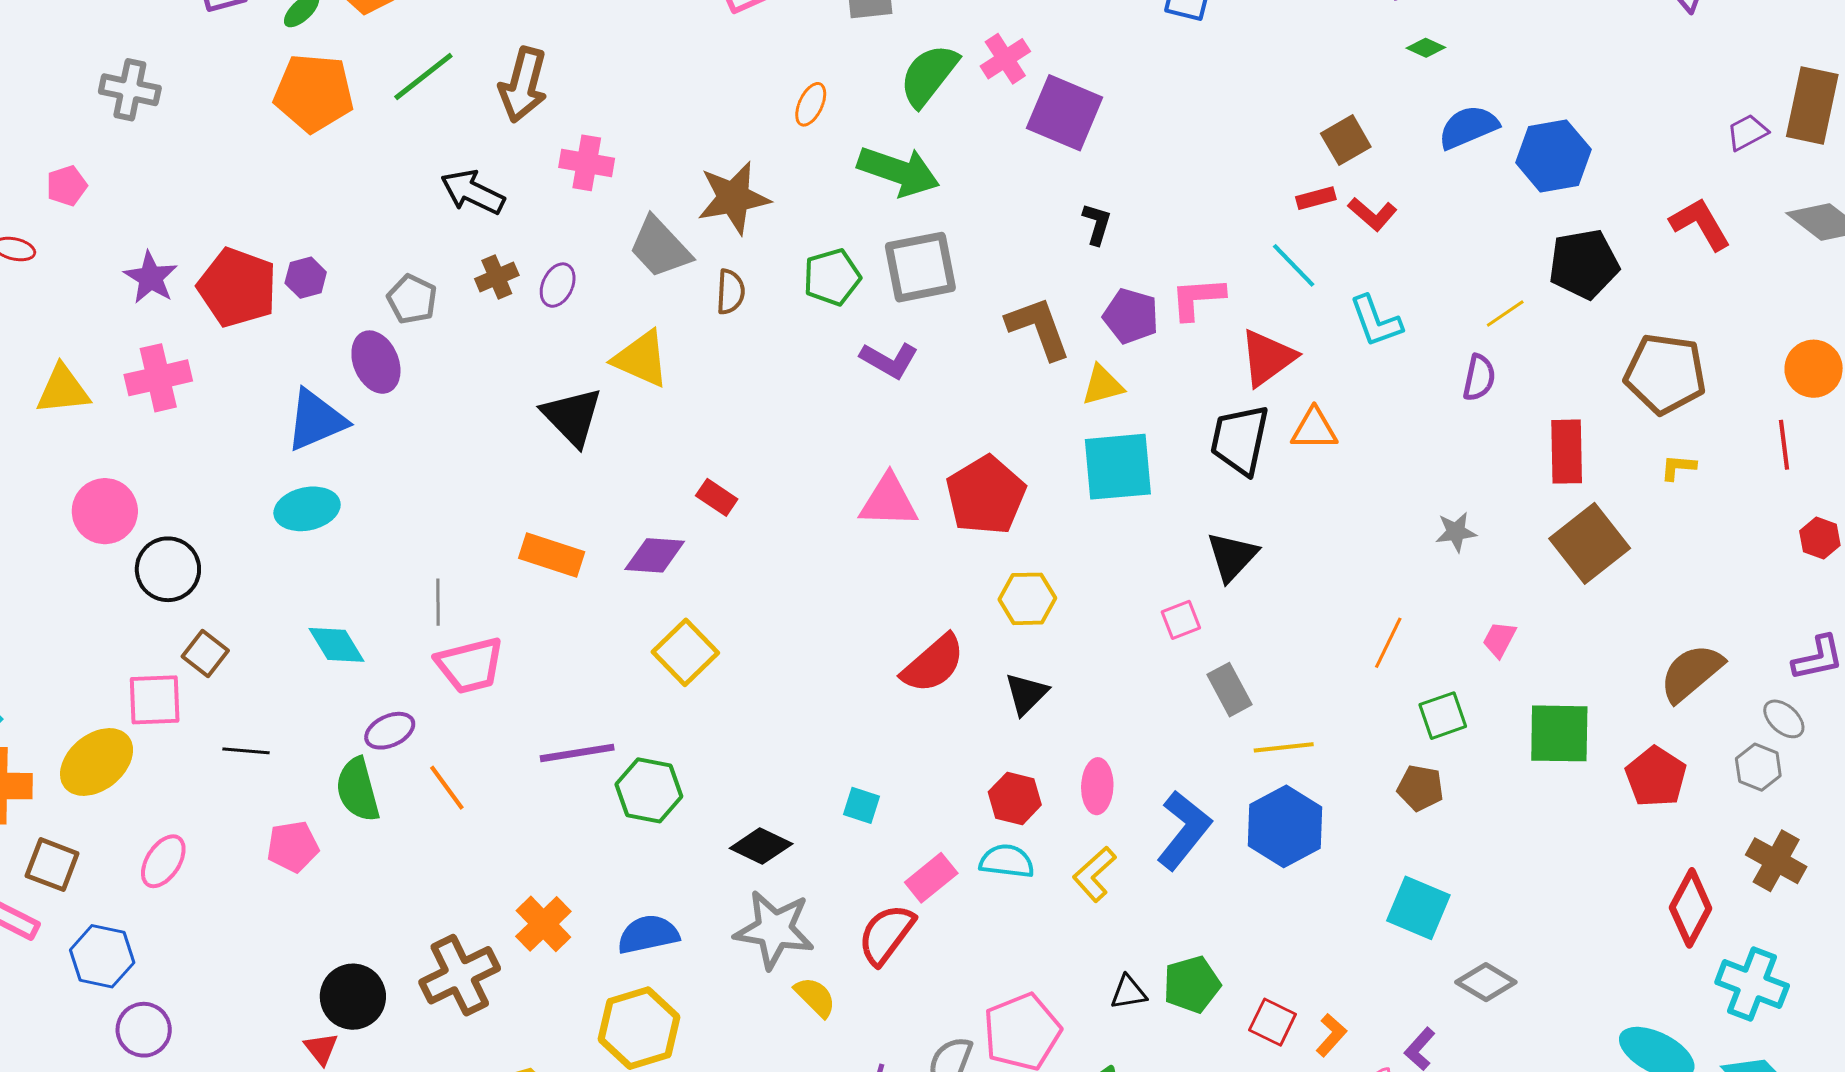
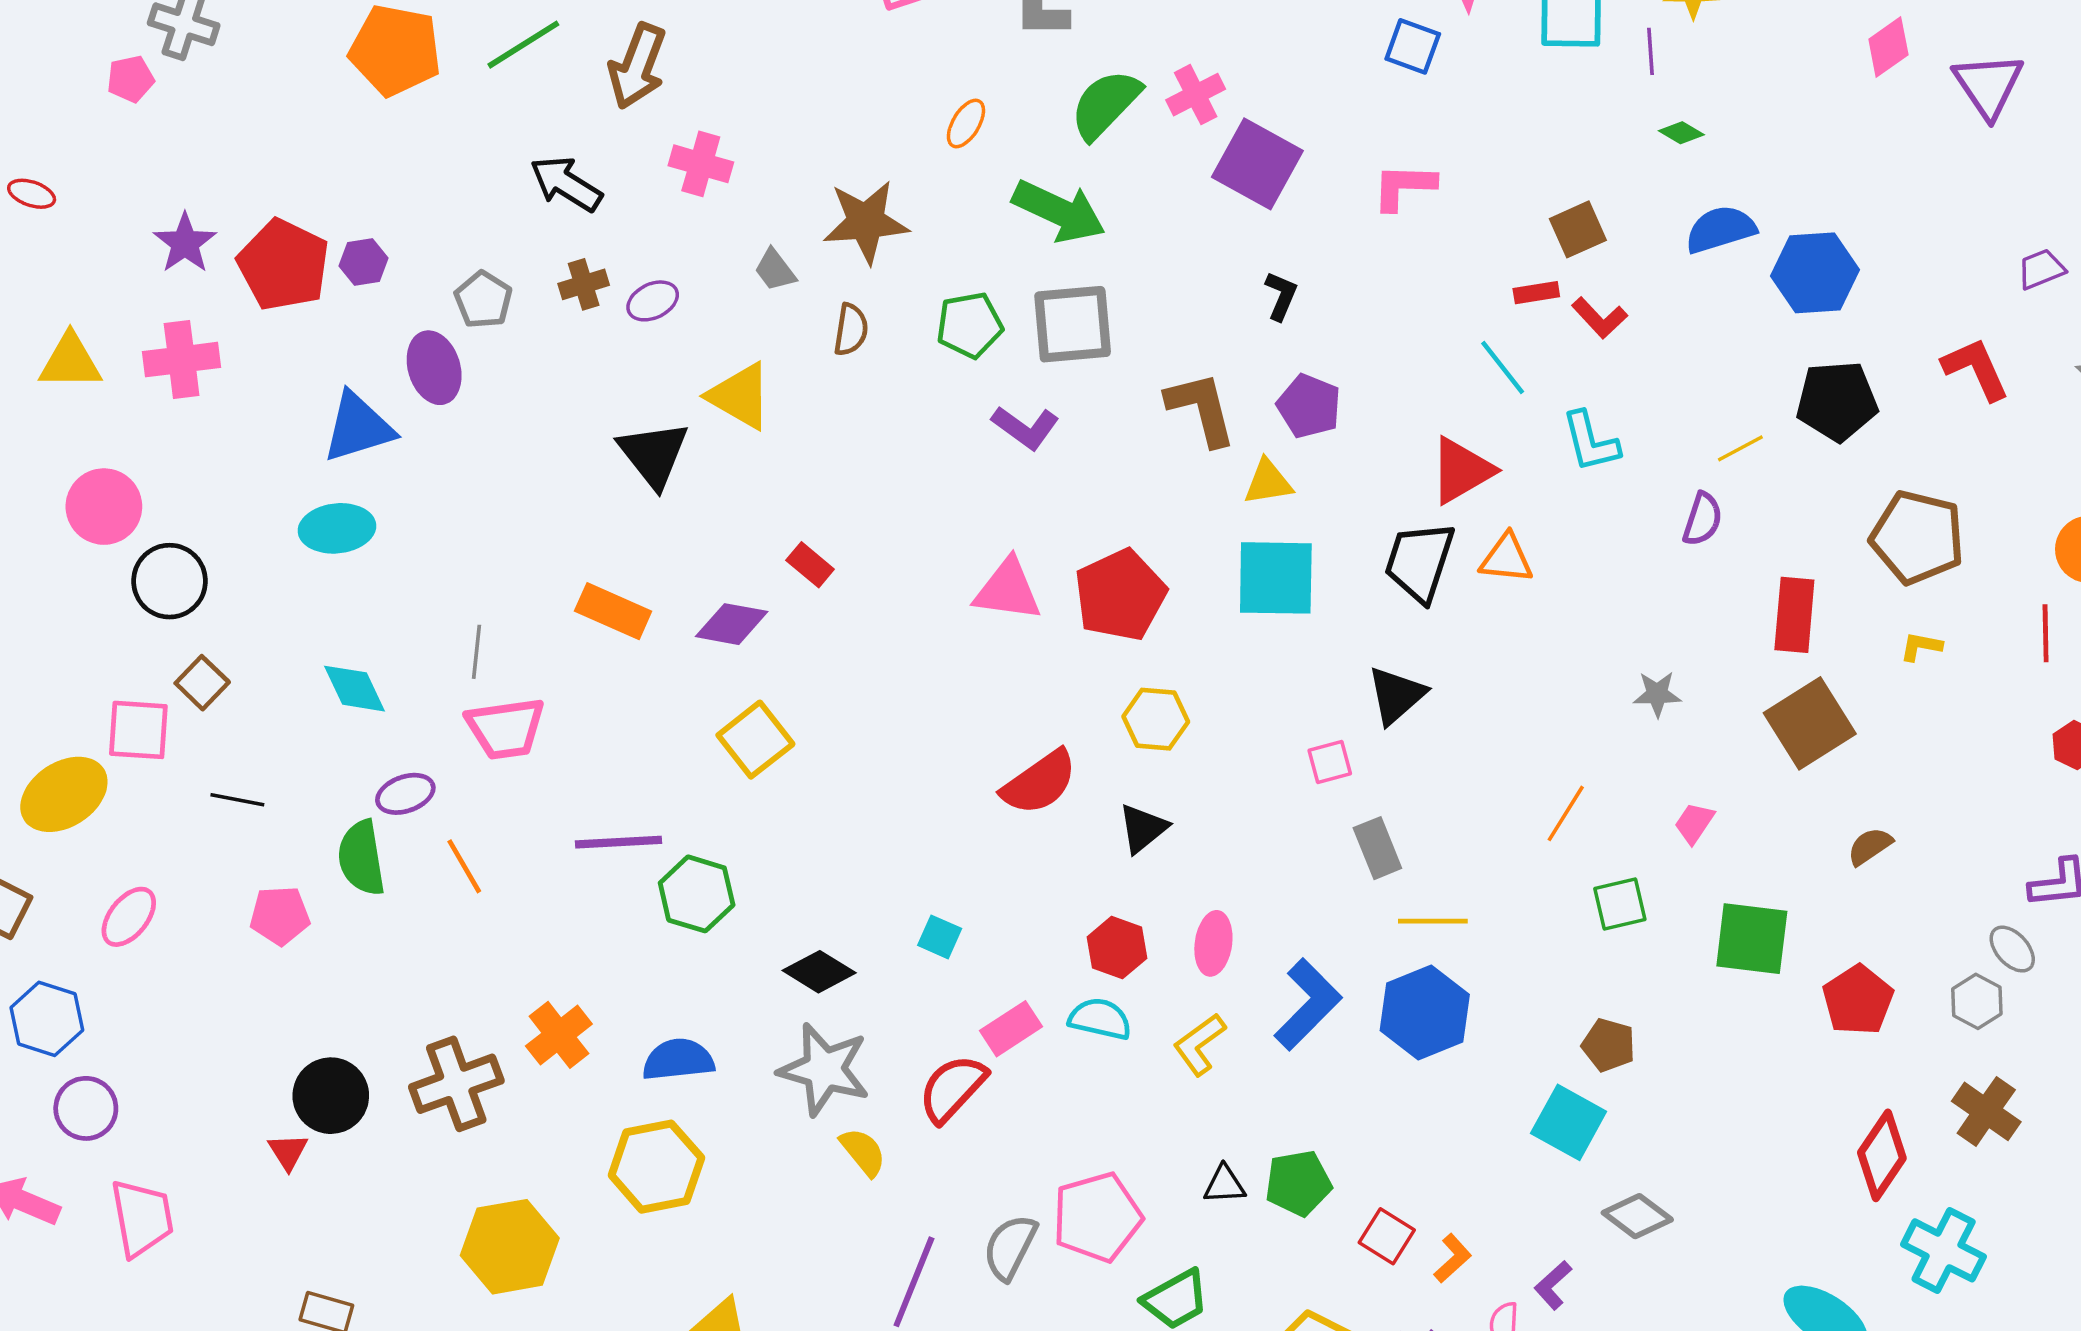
pink pentagon: (67, 186) -> (130, 79), moved
gray trapezoid: (660, 247) -> (775, 270), size x0.6
purple ellipse: (558, 285) -> (653, 301), turned 33
pink L-shape: (1198, 298) -> (1404, 187), moved
brown semicircle: (1691, 673) -> (1870, 846), moved, size x0.6
brown pentagon: (1420, 788) -> (1608, 1045), moved

